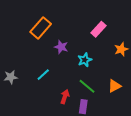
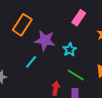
purple star: (61, 47) -> (45, 40), size x1.5
cyan line: (43, 75) -> (31, 62), moved

